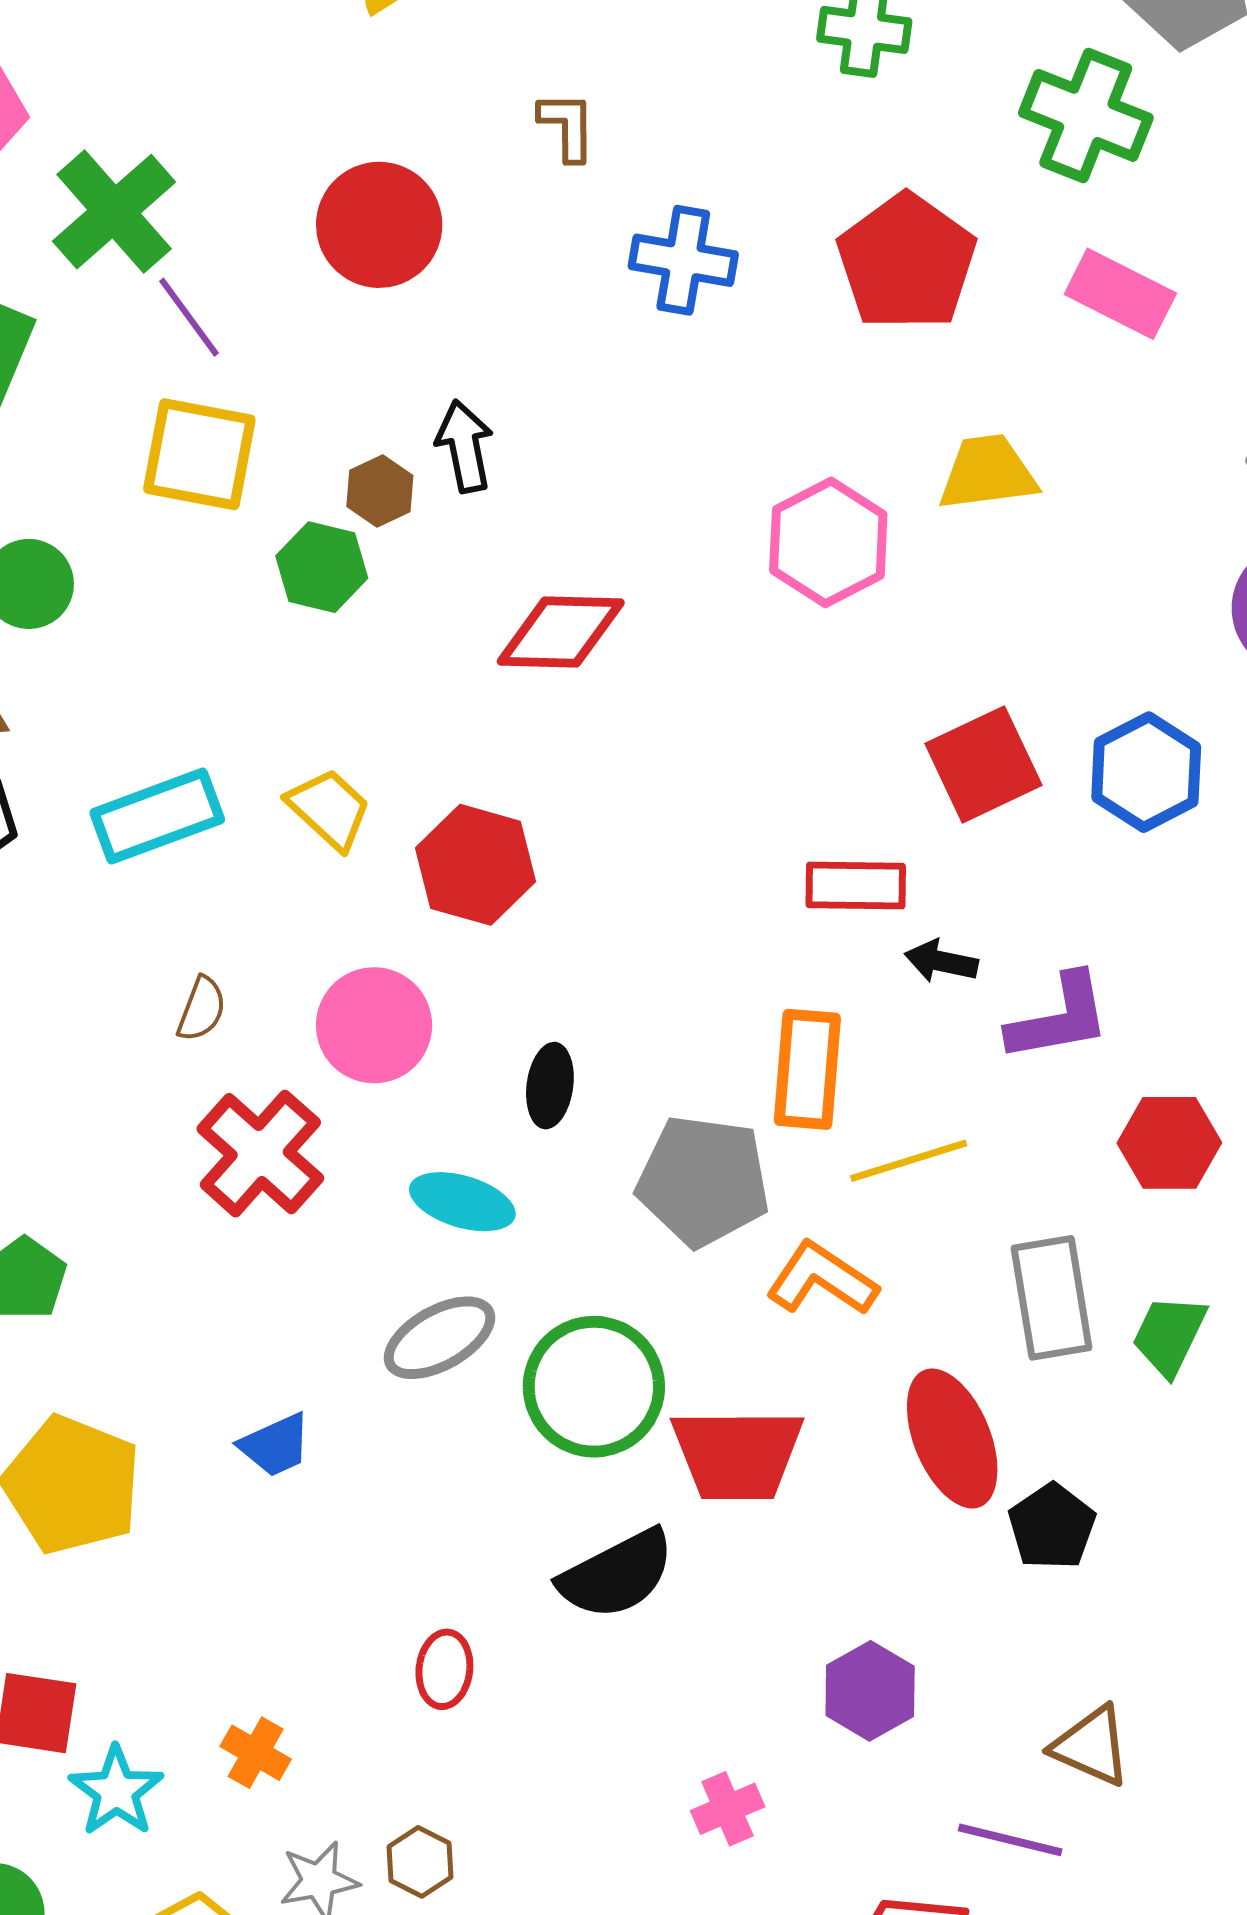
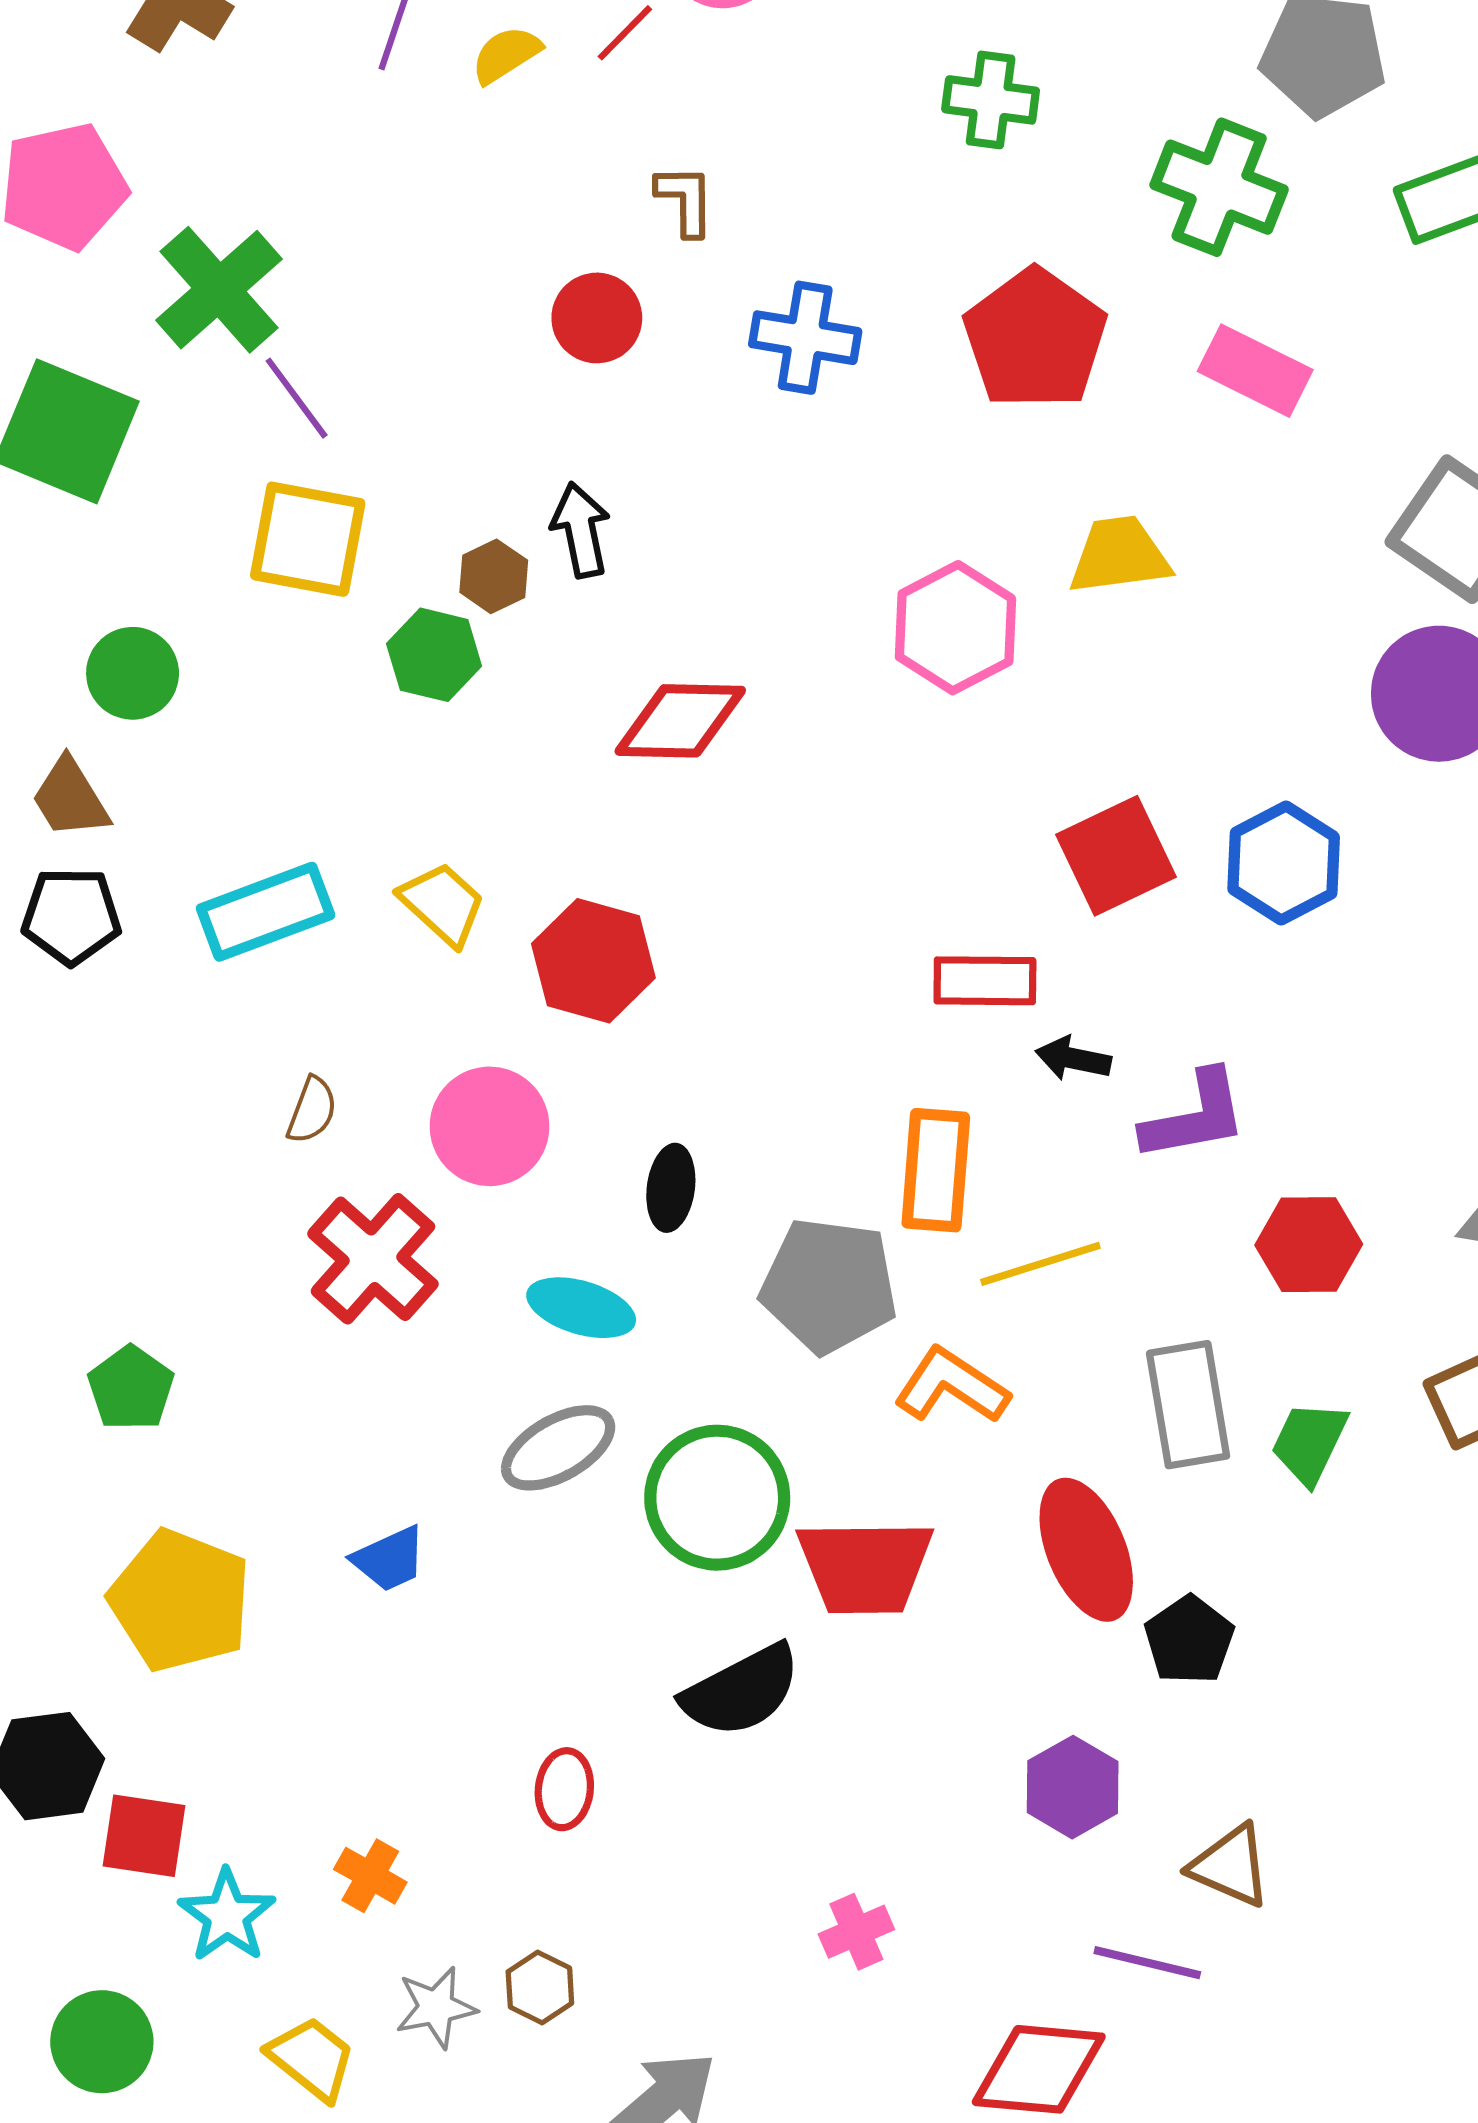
red circle: (379, 225) -> (597, 318), moved, size x0.7
purple hexagon: (870, 1691) -> (1073, 1787), moved

